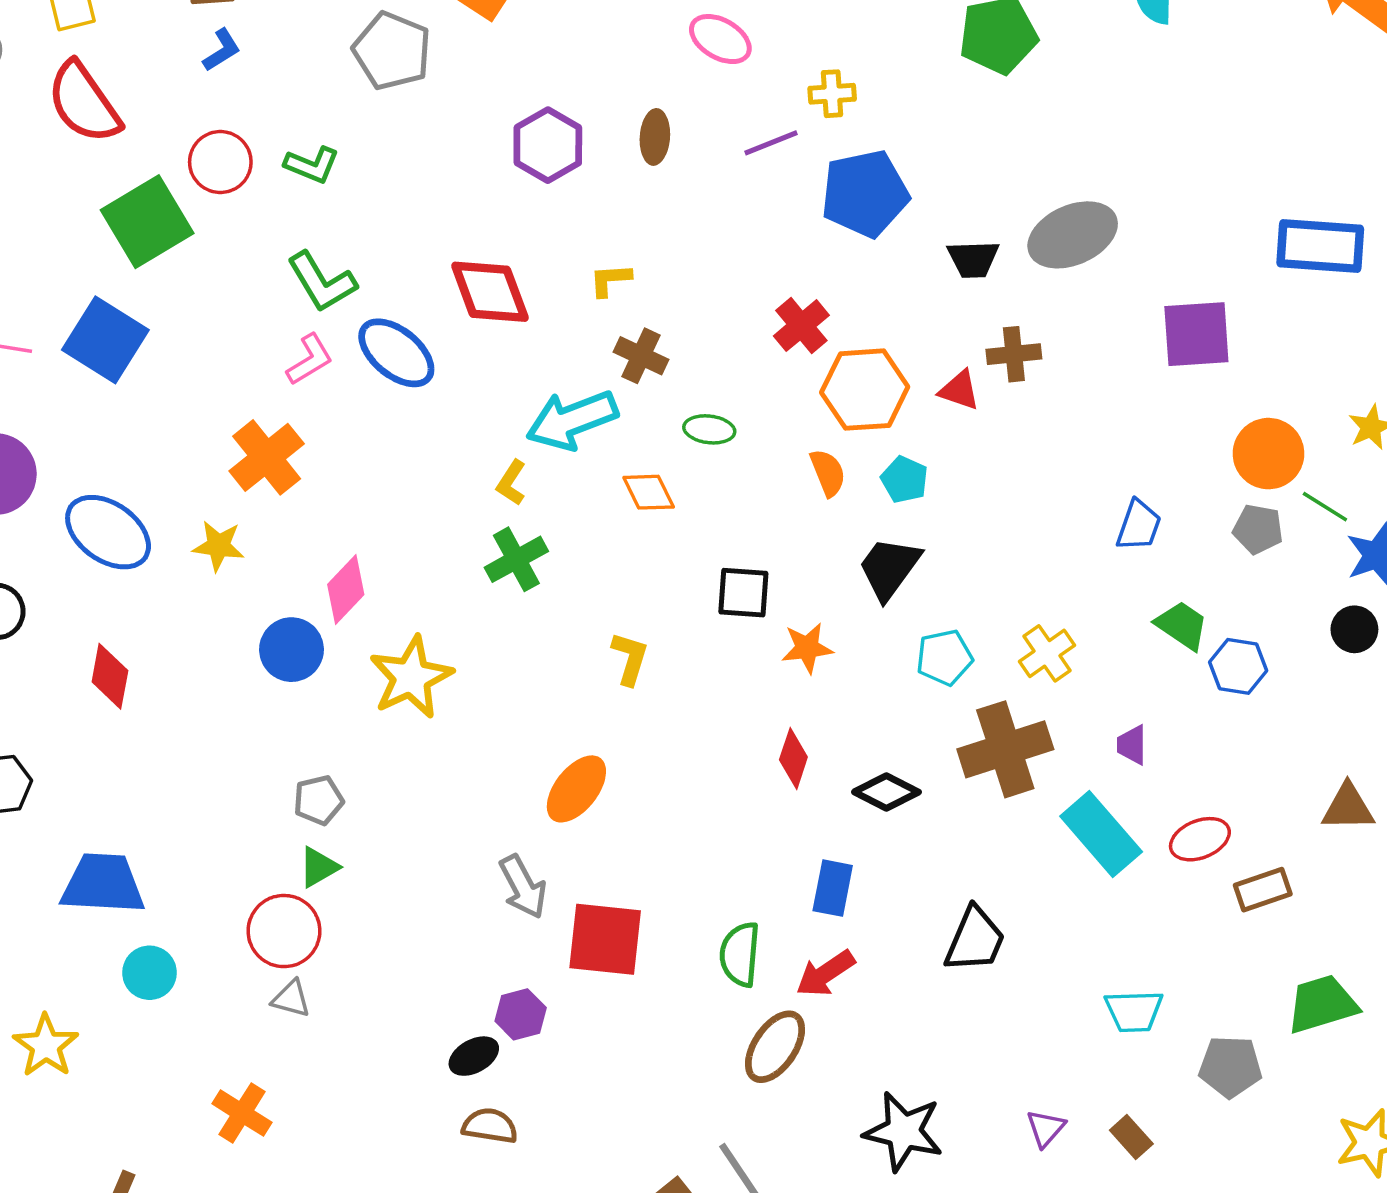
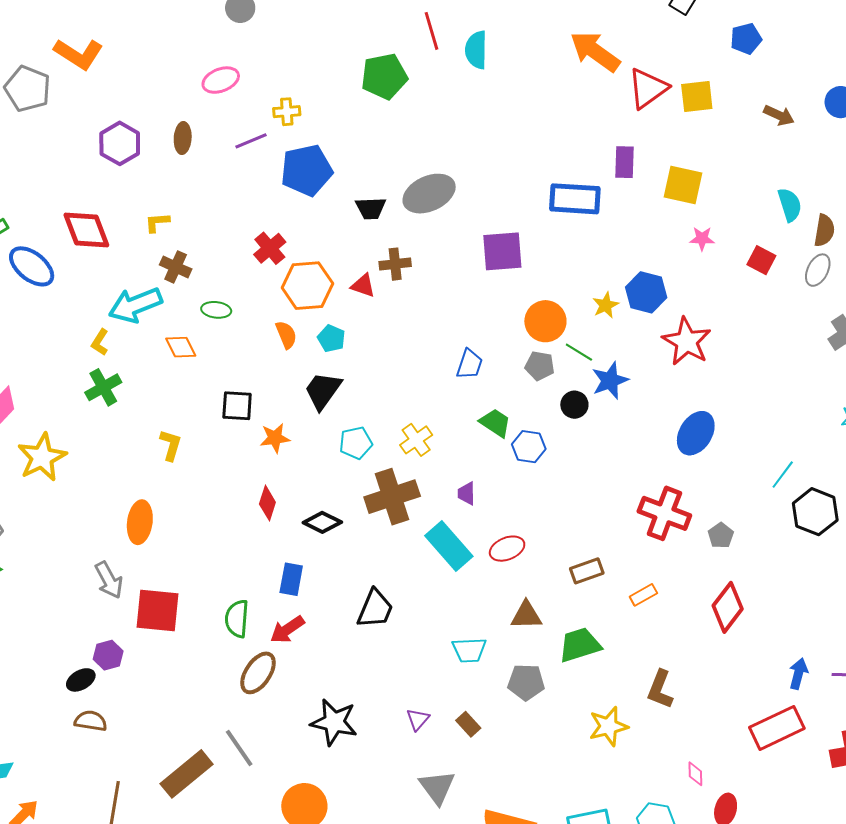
pink ellipse: (720, 39) -> (221, 80), turned -51
black circle: (1354, 629) -> (574, 405), moved
orange ellipse: (576, 789) -> (140, 522), turned -30
brown triangle: (1348, 807) -> (526, 615), moved
brown rectangle: (1263, 890) -> (587, 571), moved

